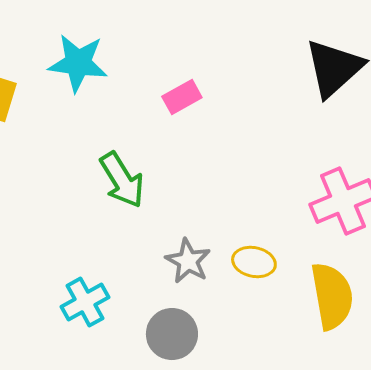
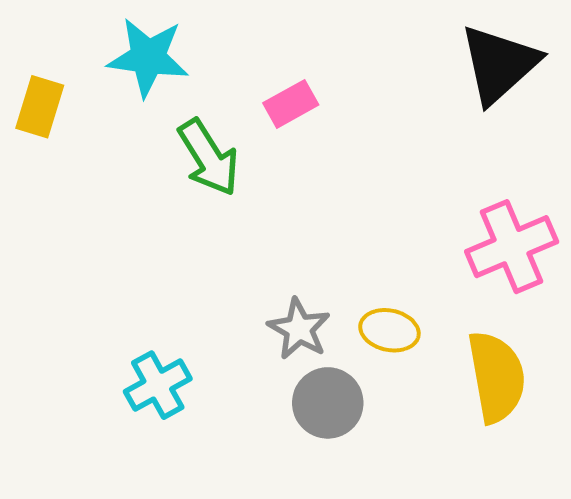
green arrow: (122, 180) -> (208, 157), moved
gray circle: (172, 334) -> (328, 403), moved

